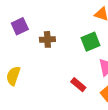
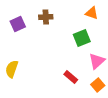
brown cross: (47, 39) -> (46, 17), moved

